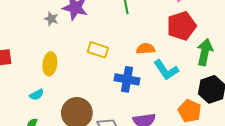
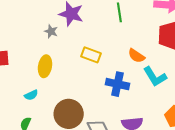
gray star: (51, 19) -> (51, 31), moved
orange semicircle: (146, 49) -> (136, 56), turned -144

